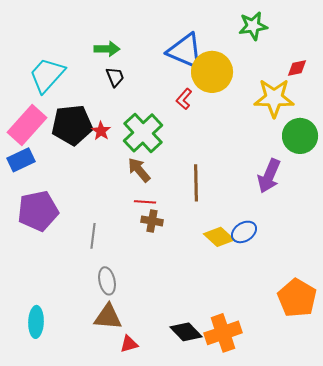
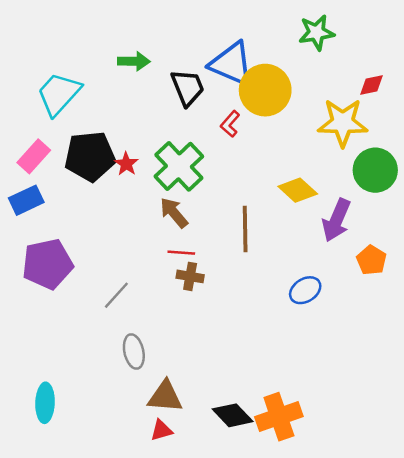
black trapezoid: (115, 77) -> (188, 88), moved, size x1.5
pink rectangle: (27, 125) -> (34, 156), size x0.7
gray line: (93, 236) -> (116, 295), turned 35
yellow diamond: (219, 237) -> (298, 190), moved
orange pentagon: (297, 298) -> (371, 260), moved, size x0.6
brown triangle: (108, 317) -> (165, 397), moved

